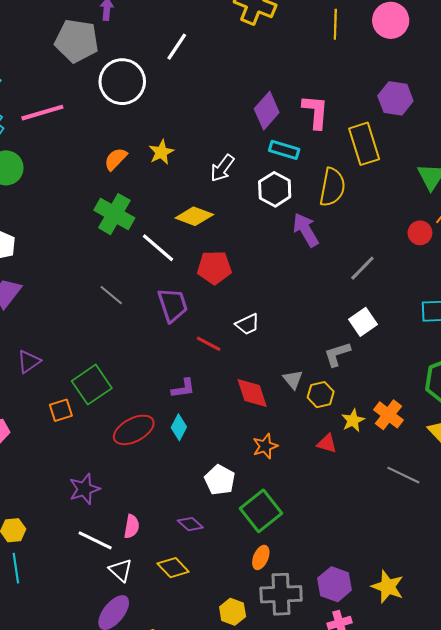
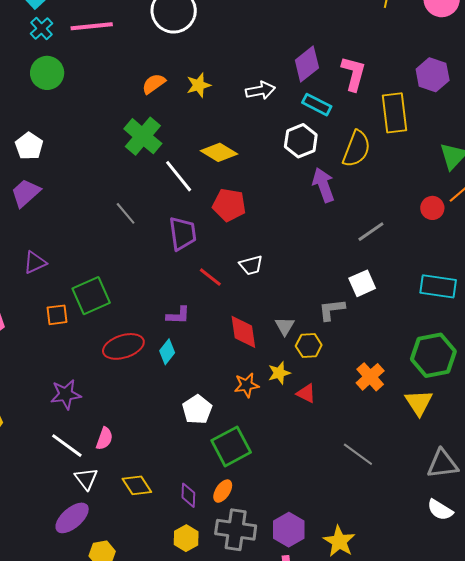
white arrow: (222, 168) -> (260, 90), moved, turned -148
yellow star: (353, 420) -> (279, 373), moved
gray line: (403, 475) -> (358, 454), moved
purple diamond: (190, 524) -> (188, 495), moved, turned 40

